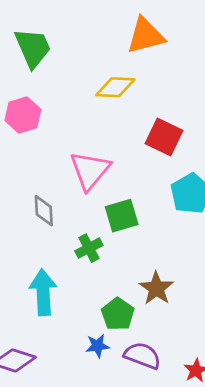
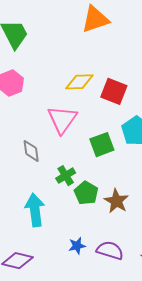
yellow diamond: (115, 87) -> (79, 82), moved
green square: (122, 216) -> (102, 145), moved
green pentagon: (118, 314) -> (86, 193), moved

